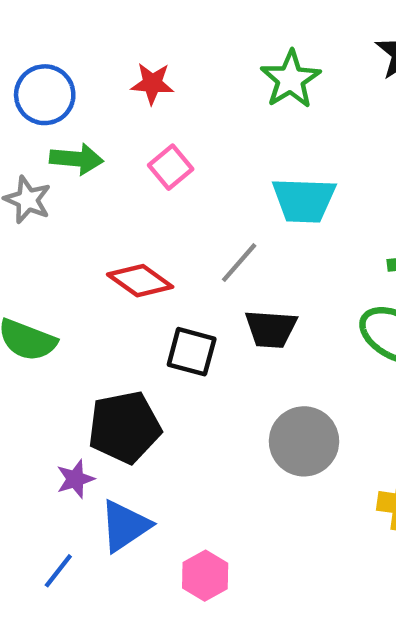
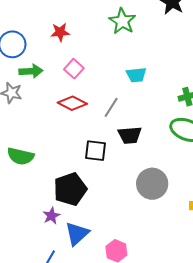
cyan trapezoid: (304, 200) -> (136, 75), size x0.7
red diamond: (140, 281) -> (72, 103), moved

